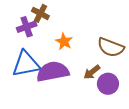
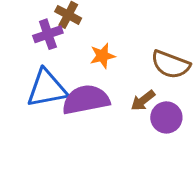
orange star: (64, 41) -> (102, 56), turned 30

